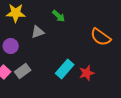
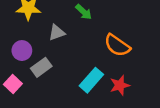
orange semicircle: (101, 37) -> (117, 45), moved
gray rectangle: (23, 71) -> (41, 67), moved

